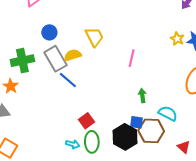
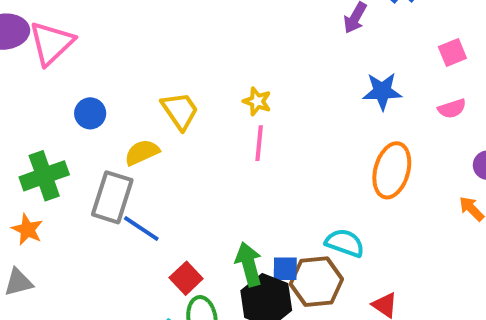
yellow star: (177, 39) -> (257, 101), moved
gray rectangle: (56, 59) -> (112, 197), moved, turned 55
blue line: (68, 80) -> (141, 229), moved
green arrow: (142, 96) -> (249, 264), moved, size x1.5

